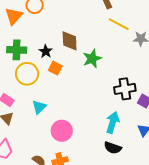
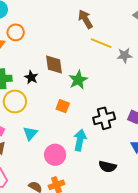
orange square: (55, 68) -> (63, 106), moved
black cross: (125, 89) -> (104, 118), moved
cyan arrow: (113, 122) -> (80, 140), moved

